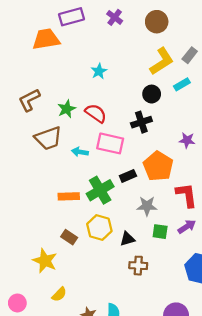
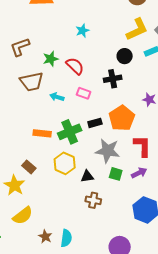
pink rectangle: (110, 143) -> (84, 93), size x0.6
gray star: (147, 206) -> (108, 151), size x1.4
brown rectangle: (69, 237) -> (29, 167), moved
yellow semicircle: (59, 294) -> (23, 216), size x1.5

